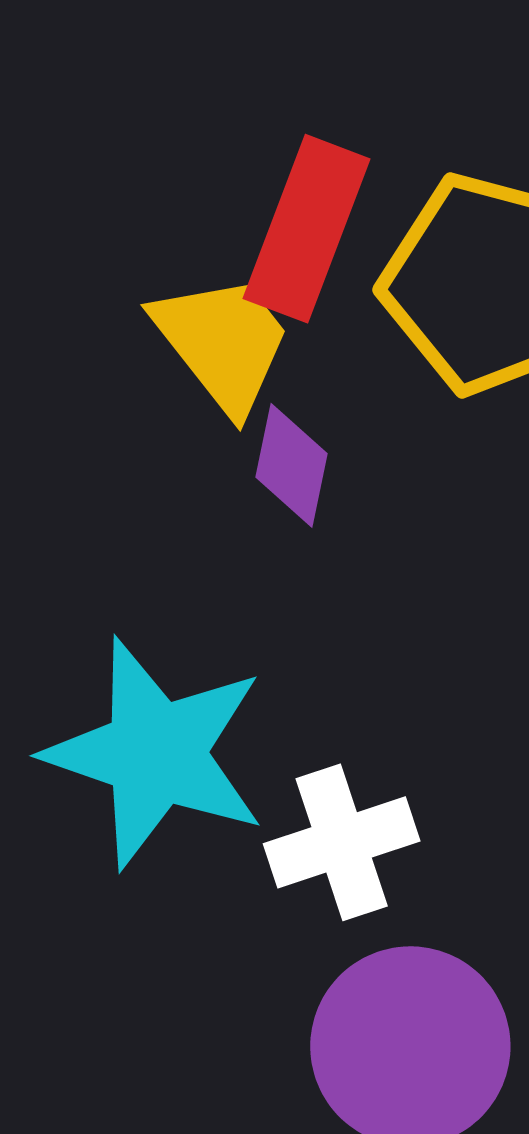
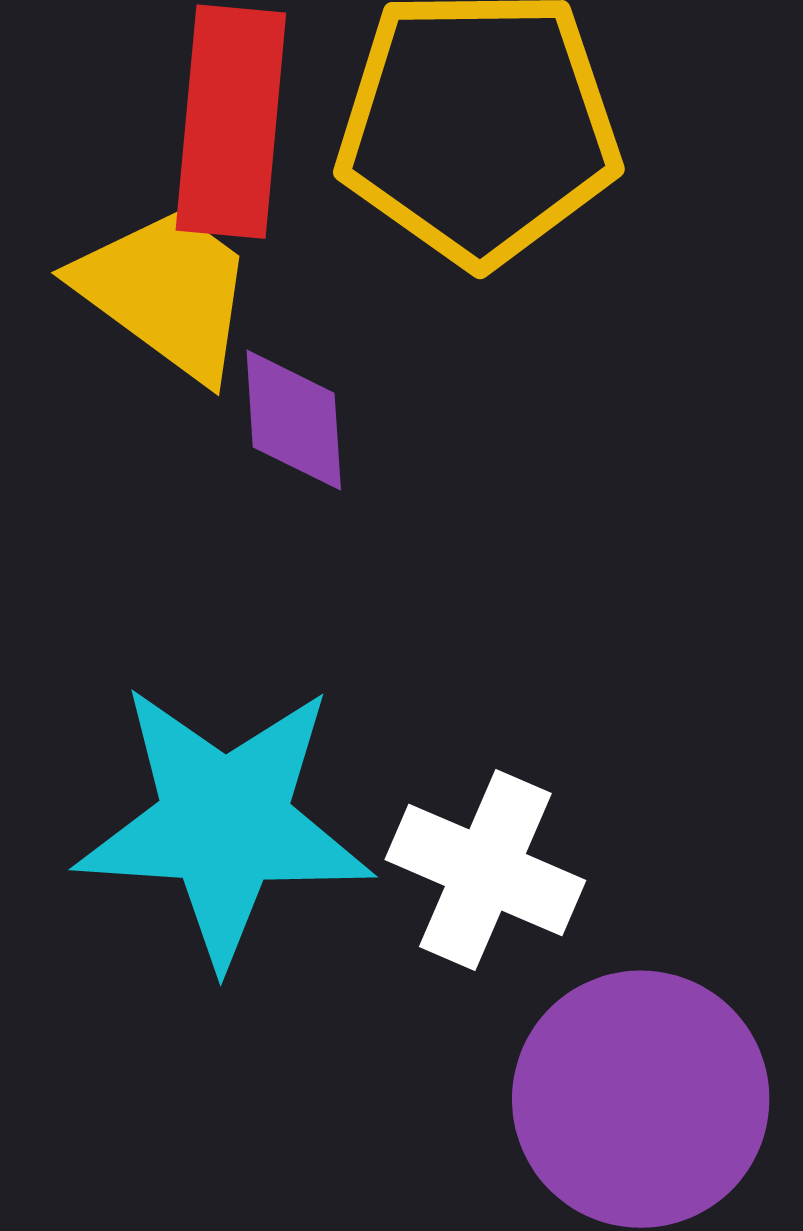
white cross: (342, 842) -> (485, 870), turned -33

